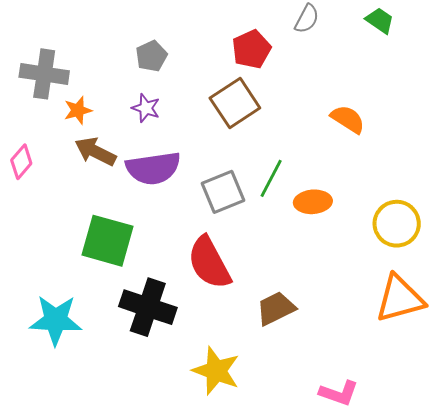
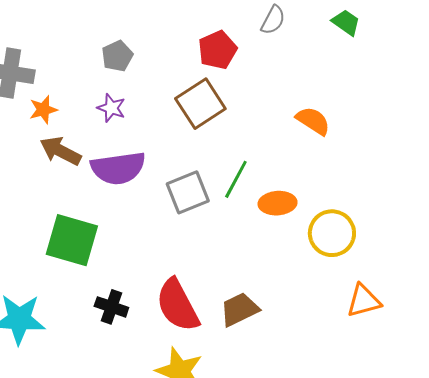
yellow circle: (397, 224) -> (332, 233), moved
red semicircle: (209, 263) -> (178, 305), moved
orange triangle: (400, 299) -> (364, 301), size x0.7
black cross: (148, 307) -> (111, 307), size x0.6

